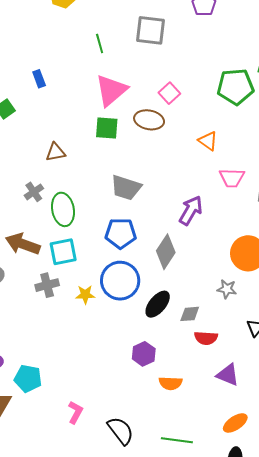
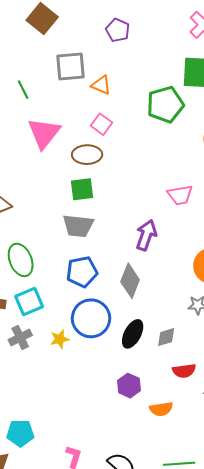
green square: (107, 128) -> (82, 189), moved
orange triangle: (208, 141) -> (101, 85), moved
red semicircle: (206, 338) -> (184, 371), moved

